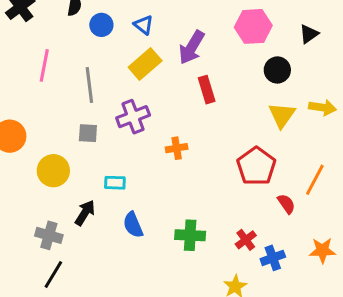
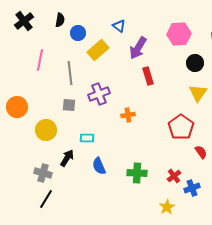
blue triangle: (144, 25) -> (119, 26), moved
yellow rectangle: (145, 64) -> (98, 50), moved

